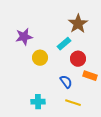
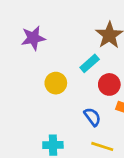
purple star: (24, 37) -> (33, 38), moved

